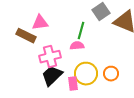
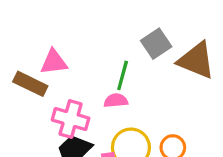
pink cross: (50, 57) -> (71, 119), turned 30

